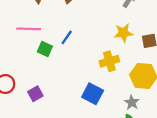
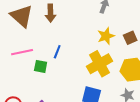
yellow cross: (109, 61) -> (100, 64), size x1.4

